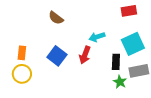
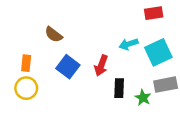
brown semicircle: (56, 18) -> (54, 35), moved
cyan arrow: (97, 37) -> (129, 44), moved
black rectangle: (116, 62) -> (119, 88), moved

